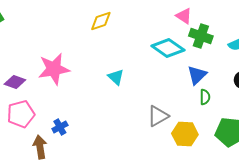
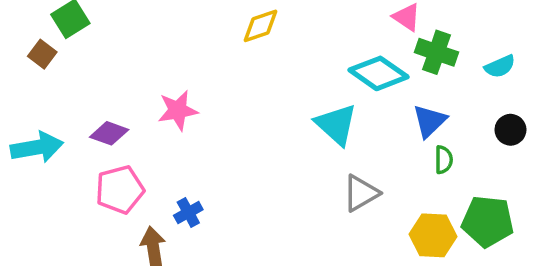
pink star: (54, 69) -> (178, 110), size x0.7
cyan triangle: (116, 77) -> (336, 124), moved, size x1.5
yellow hexagon: (185, 134) -> (433, 235), moved

